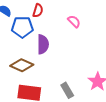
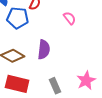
purple semicircle: (43, 44) -> (44, 49), moved

